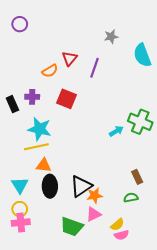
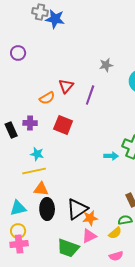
cyan star: (39, 129) -> (37, 154), size x0.6
cyan arrow: (116, 131) -> (111, 156), turned 32
cyan triangle: (20, 185) -> (18, 208), turned 48
yellow semicircle: (117, 225) -> (115, 233), moved

